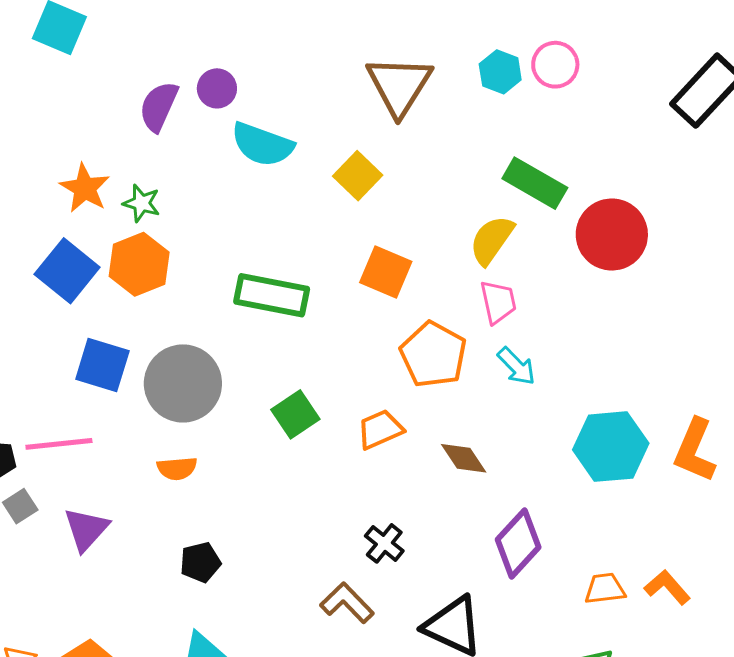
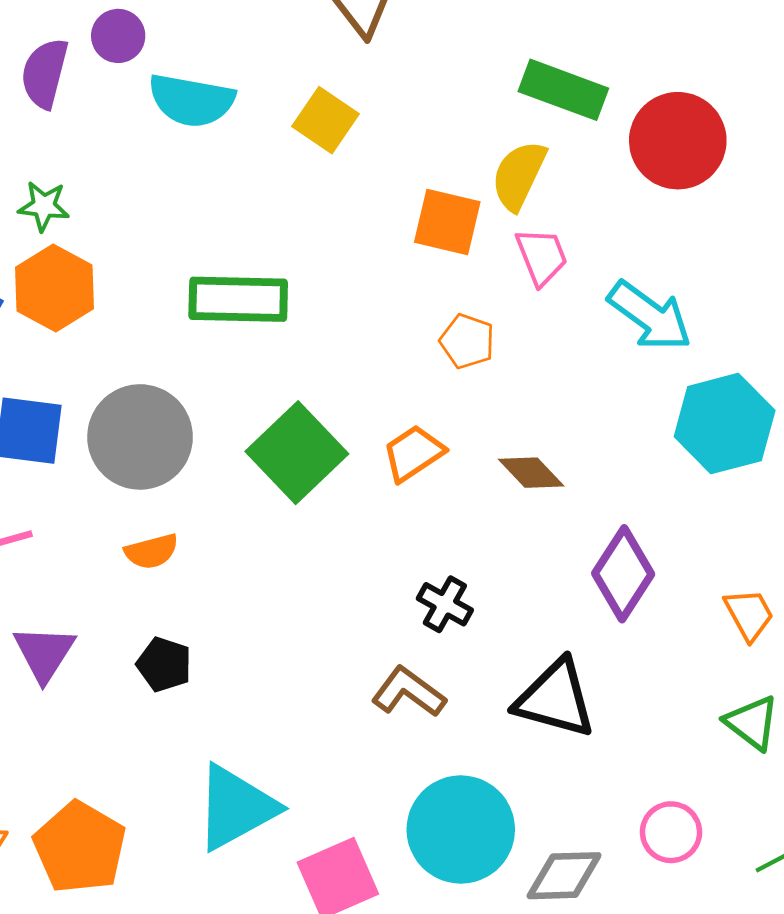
orange square: (386, 272) -> (447, 222), moved
orange pentagon: (433, 355) -> (467, 341), size x0.6
cyan arrow: (517, 366) -> (650, 316), moved, size x1.5
green square: (295, 414) -> (297, 453), size x1.5
black pentagon: (200, 562) -> (164, 664), moved, turned -30
orange trapezoid: (605, 589) -> (749, 614), turned 78

